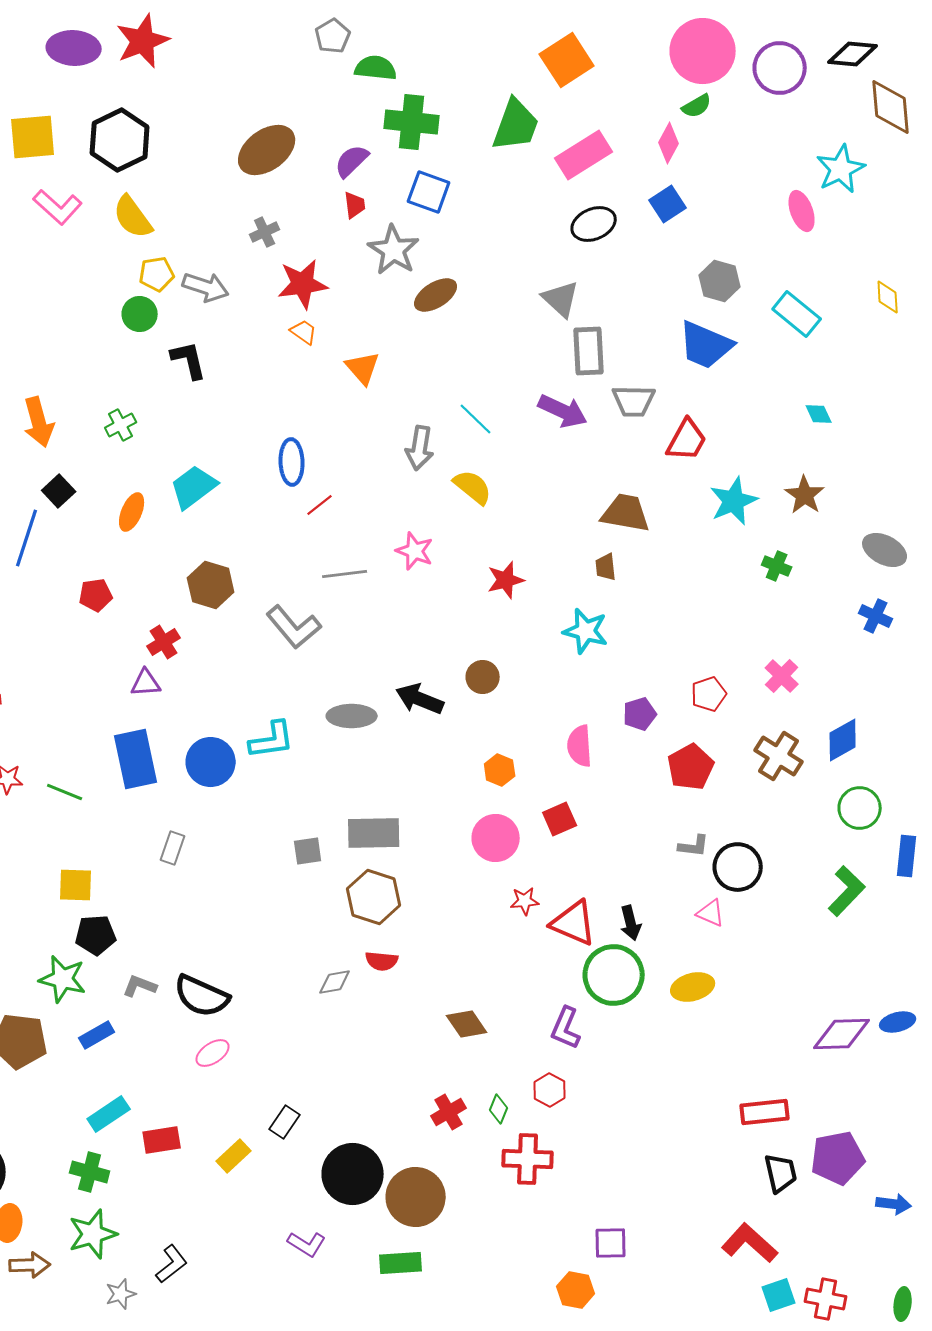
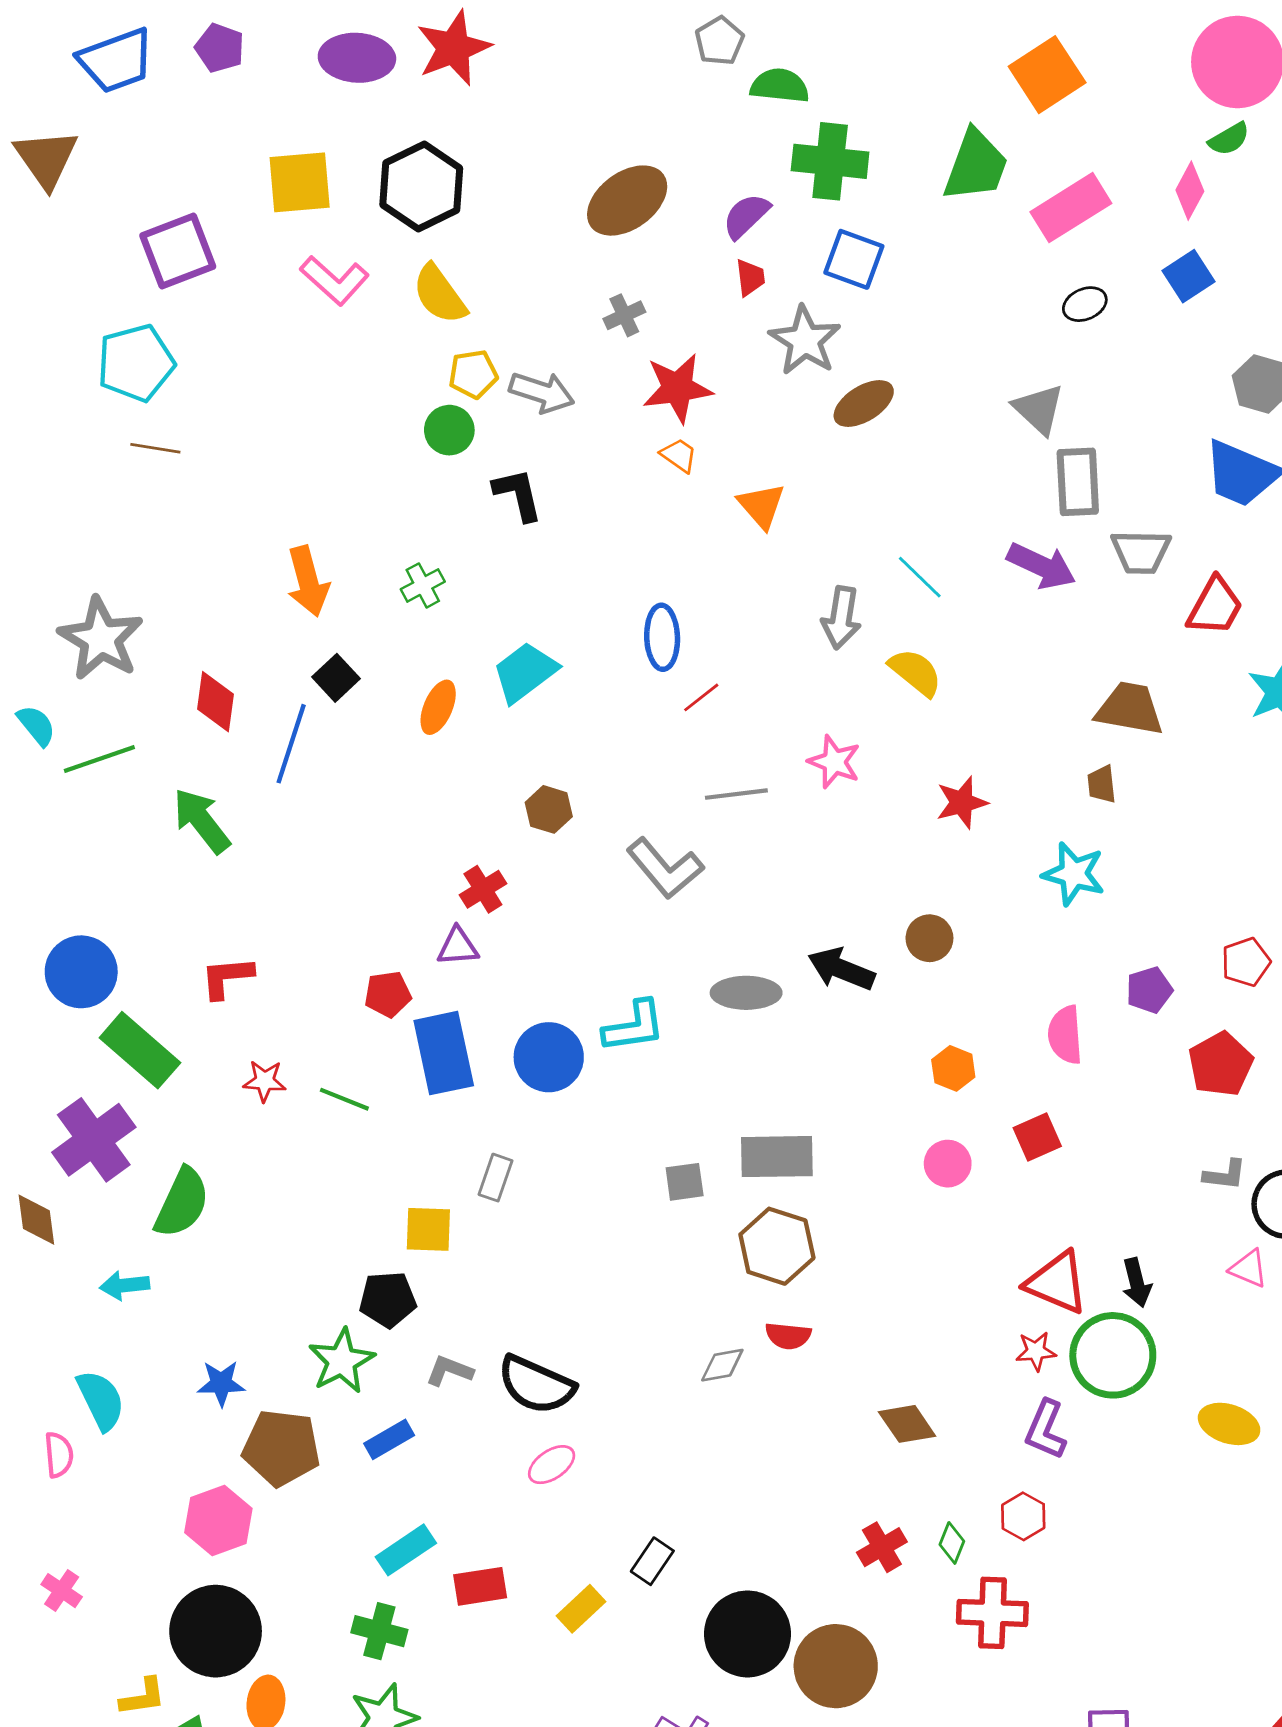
black ellipse: (594, 224) -> (1085, 304), size x0.7
brown hexagon: (211, 585) -> (549, 809), size x0.7
red pentagon: (96, 595) -> (388, 994), moved
pink circle: (496, 838) -> (948, 1164), size x0.7
yellow square: (76, 885) -> (428, 1229), moved
red star: (525, 901) -> (1036, 1351), moved
green star: (63, 979) -> (342, 1361), turned 30
yellow ellipse: (693, 987) -> (1229, 1424), moved, turned 33

